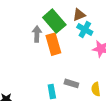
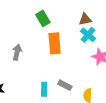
green rectangle: (54, 21) -> (43, 18), moved, size x0.7
gray arrow: (37, 34) -> (17, 52), moved

